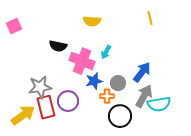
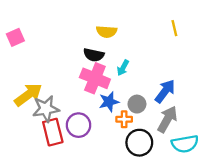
black semicircle: (58, 46) -> (94, 55), moved
cyan semicircle: (159, 104) -> (185, 144), moved
yellow arrow: (23, 115) -> (28, 95), moved

